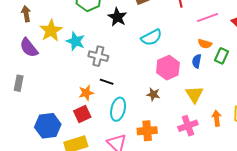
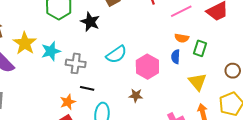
cyan semicircle: (151, 37) -> (116, 54), moved
cyan star: (76, 41) -> (51, 51), turned -30
yellow triangle: (194, 94) -> (197, 82), moved

